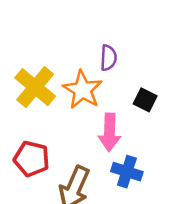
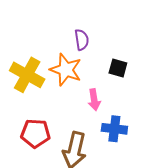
pink arrow: (109, 132) -> (94, 100), size x0.7

